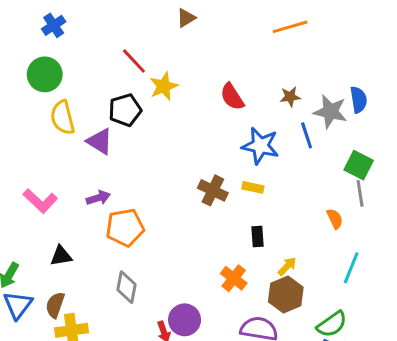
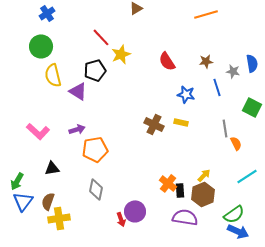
gray star: (330, 112) -> (233, 71), size x0.6
blue star: (260, 146) -> (186, 94), size x0.7
gray line: (360, 193) -> (225, 128), moved
black rectangle: (257, 237) -> (180, 190), moved
cyan line: (351, 268) -> (247, 176), turned 35

